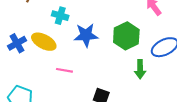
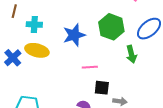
cyan cross: (60, 16) -> (34, 24), moved
pink line: (64, 70) -> (90, 67), moved

